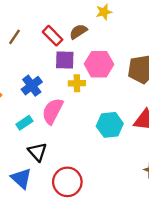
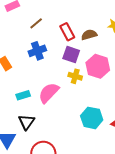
blue cross: (32, 86) -> (37, 51), moved

